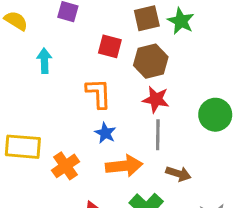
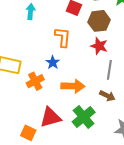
blue star: (105, 133) -> (53, 62), moved
gray line: (158, 135) -> (109, 70), moved

